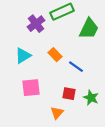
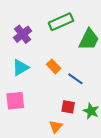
purple cross: (36, 24) -> (23, 34), moved
pink square: (31, 88) -> (15, 101), moved

